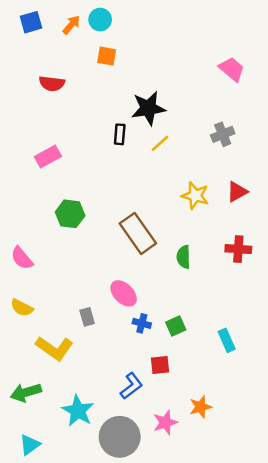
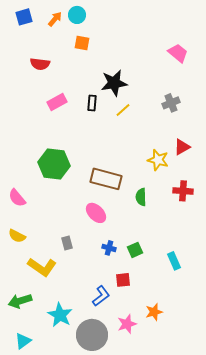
pink rectangle: (48, 156) -> (57, 102), moved
yellow star: (195, 196) -> (158, 160), moved
green hexagon: (70, 214) -> (54, 164), size x1.4
brown rectangle: (138, 233) -> (106, 179), turned -40
pink ellipse: (124, 293) -> (96, 213), moved

